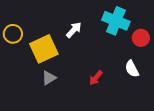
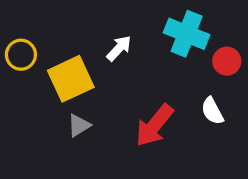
red arrow: (96, 78) -> (154, 125), size x1.8

